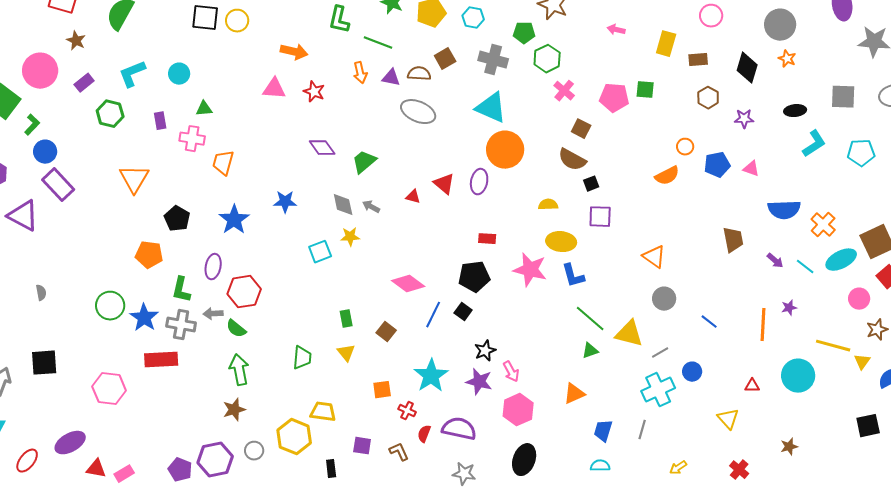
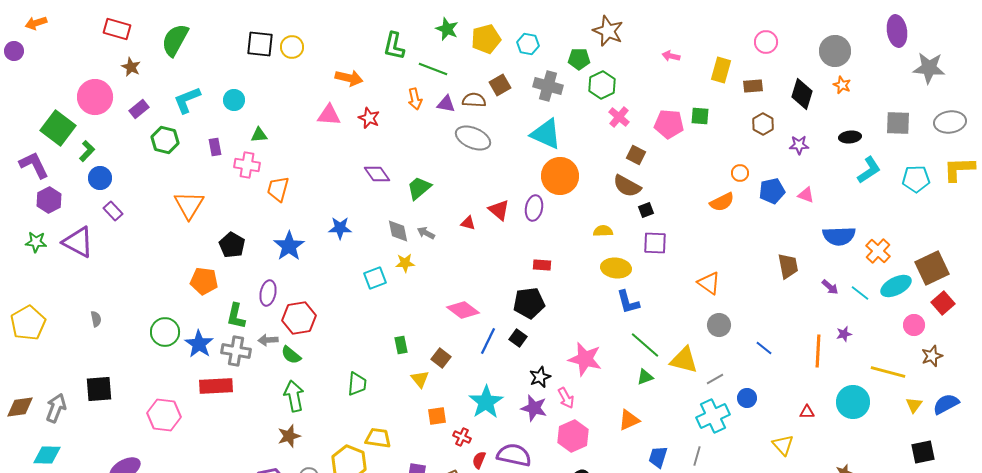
purple rectangle: (58, 185) -> (113, 211), size x0.6
pink star: (530, 270) -> (585, 359), moved
yellow triangle: (346, 353) -> (420, 379), moved
yellow triangle: (862, 362) -> (914, 405), moved

